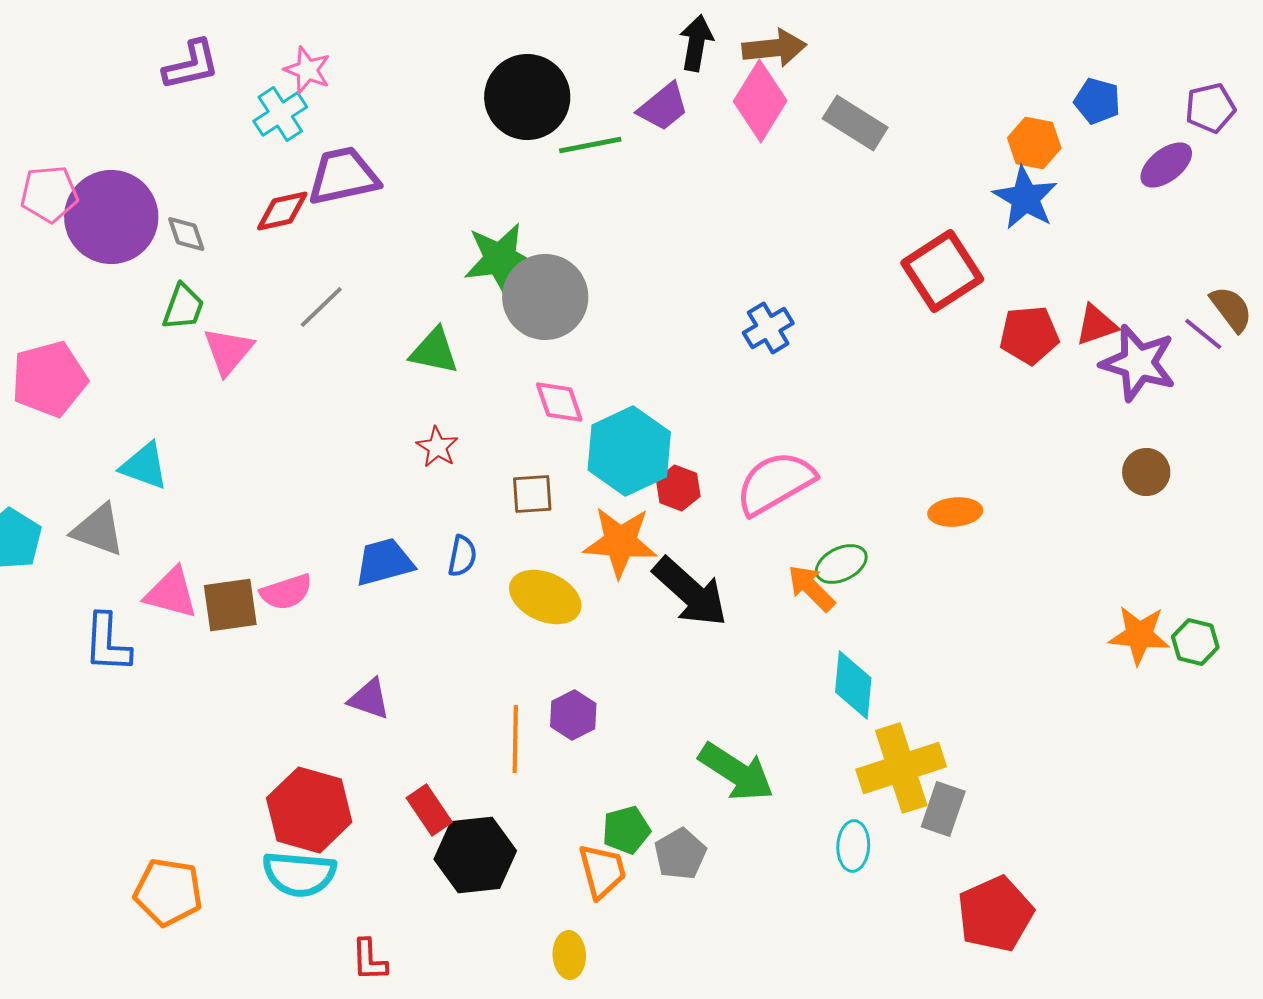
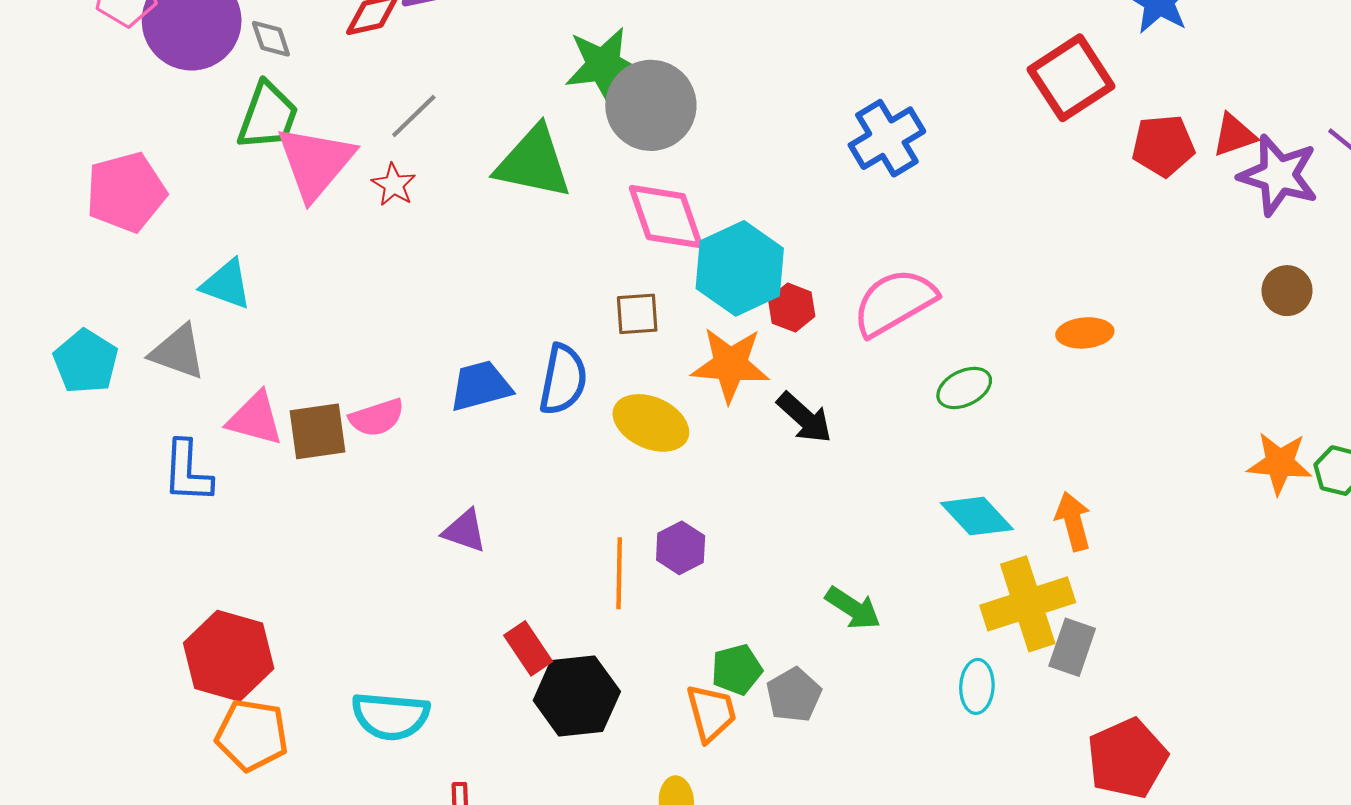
green trapezoid: (183, 307) -> (268, 116), size x1.4
blue cross: (768, 328) -> (887, 138), size x1.4
pink triangle: (228, 351) -> (315, 163), size x1.5
green triangle: (434, 351) -> (533, 163), size x1.5
pink diamond: (559, 402) -> (666, 217), size x1.5
red star: (437, 447) -> (394, 185), moved
blue semicircle: (462, 556) -> (563, 380), size x1.6
orange arrow: (811, 588) -> (1073, 521), moved, turned 30
black arrow: (690, 592) -> (804, 418), size x0.7
cyan diamond: (853, 685) -> (977, 516), turned -48
green arrow: (736, 772) -> (853, 608), size x0.7
red hexagon: (309, 810) -> (229, 656), moved

